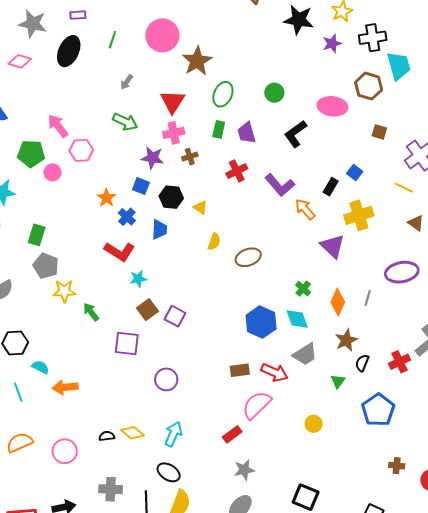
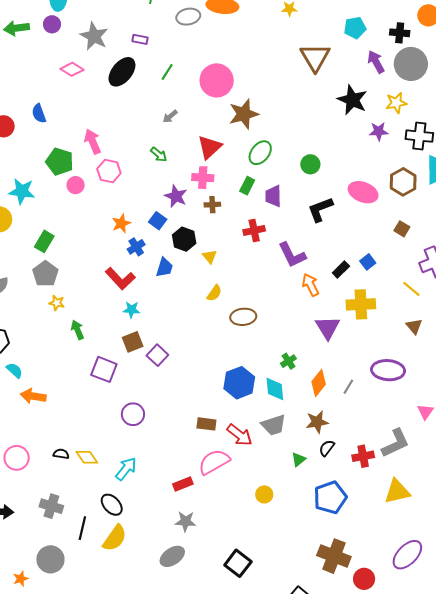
green arrow: (125, 122) -> (159, 154), size x0.7
yellow star: (64, 291) -> (57, 303), size x0.7
brown cross: (397, 466) -> (334, 556), size x2.0

